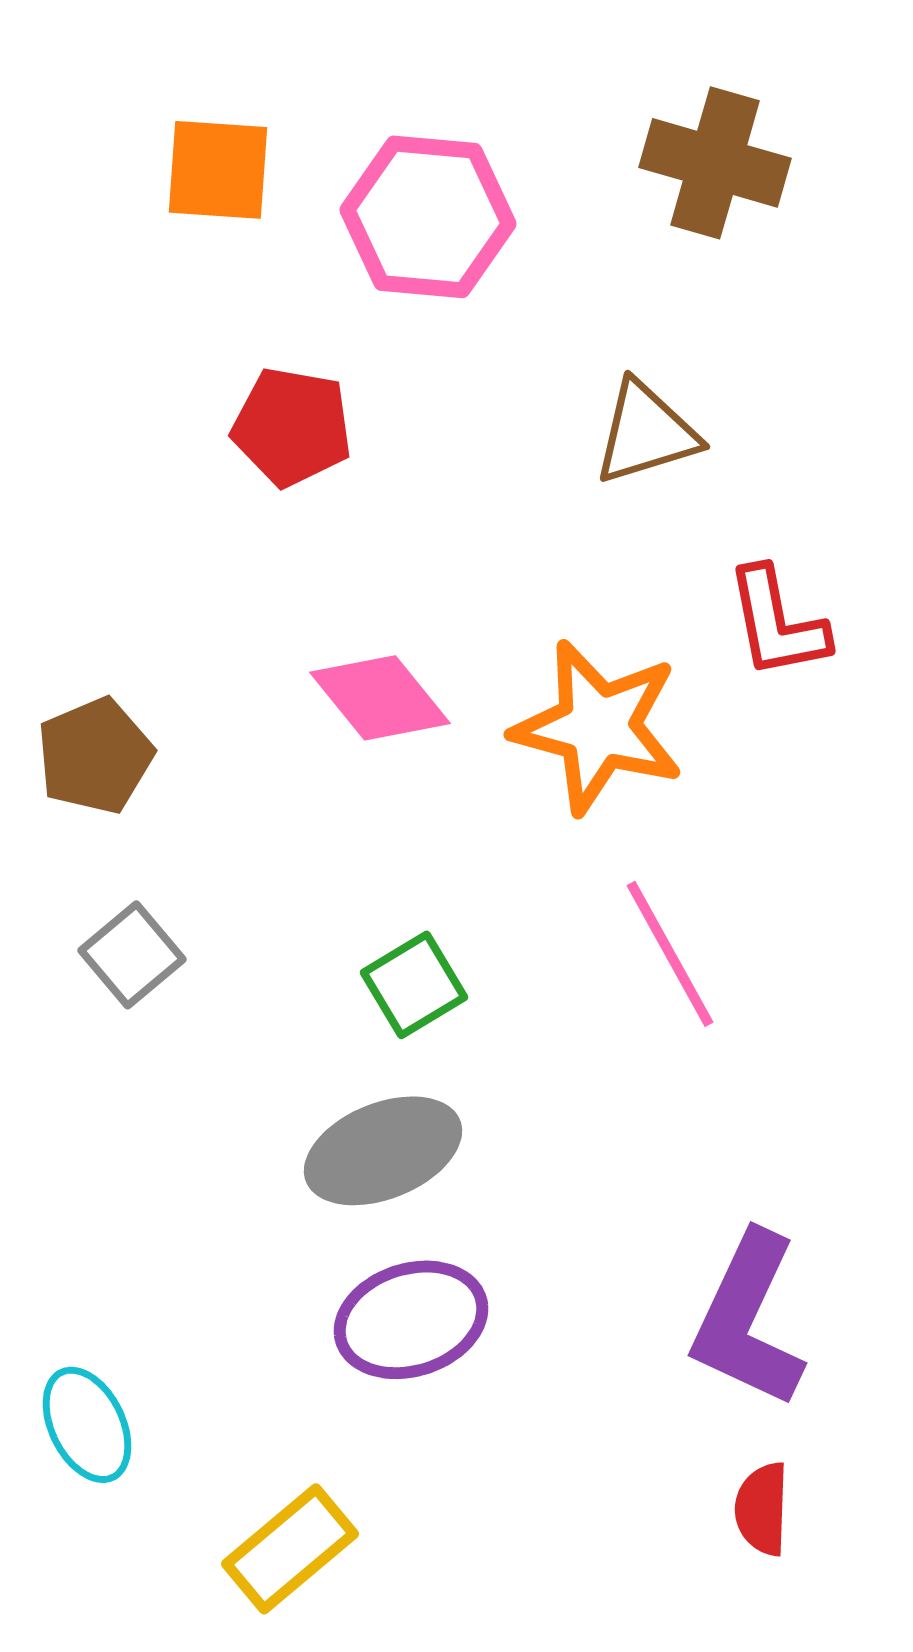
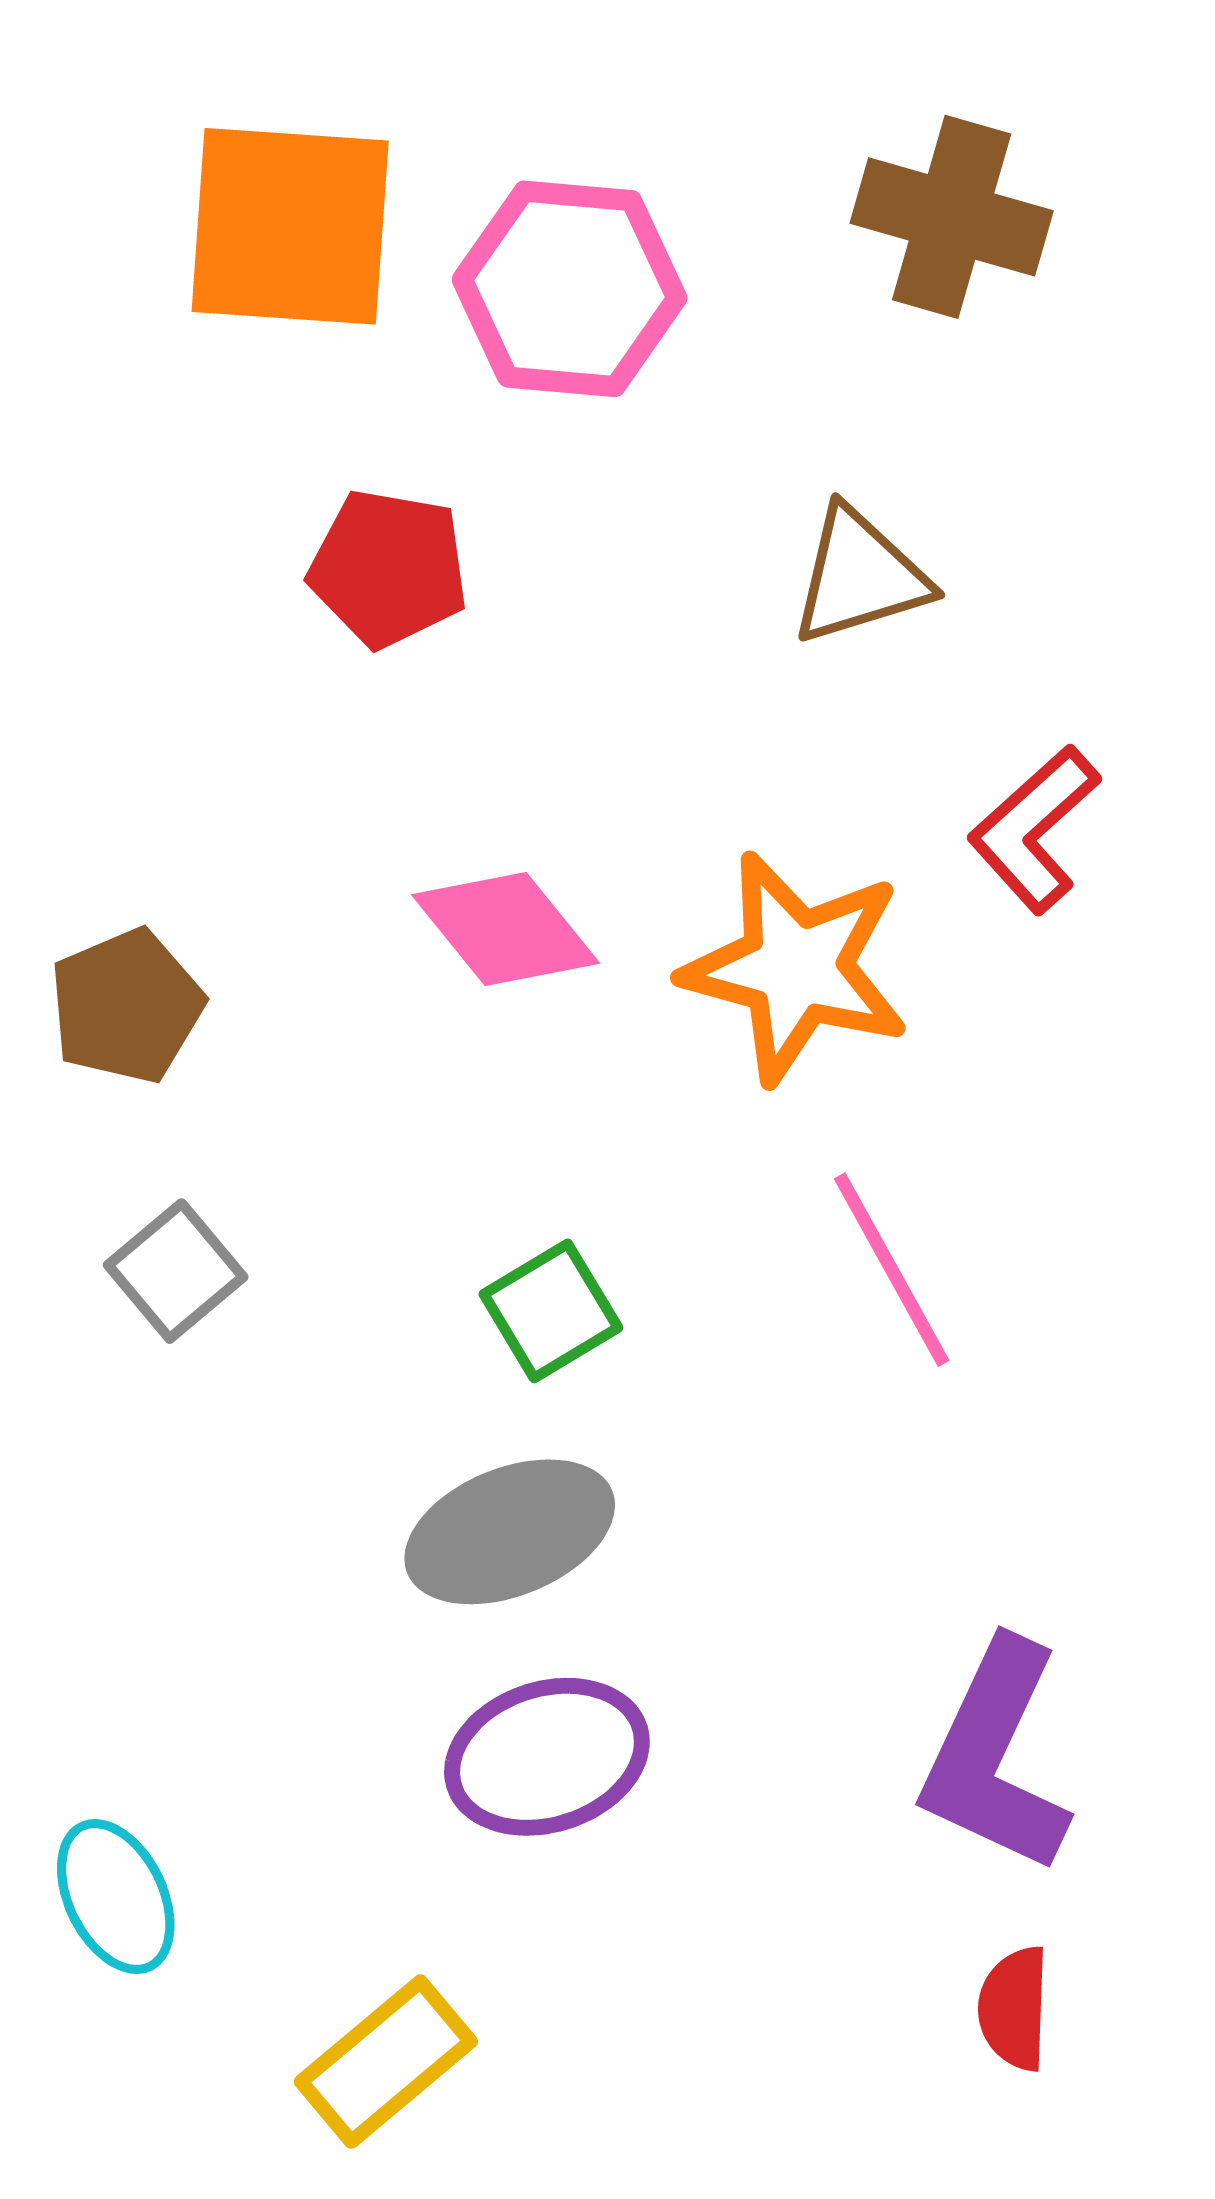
orange square: (218, 170) -> (290, 226), size x1.5
red L-shape: (777, 623) -> (1034, 829), turned 59

